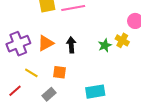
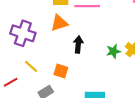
orange triangle: (46, 43) -> (59, 23), moved
purple cross: (18, 44) -> (23, 33), turned 30

